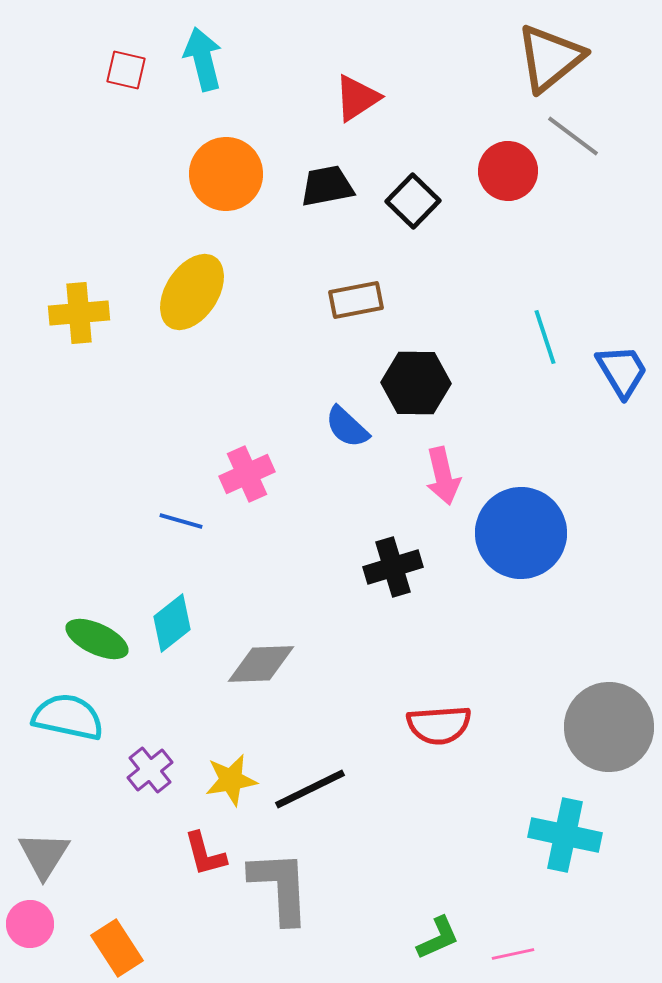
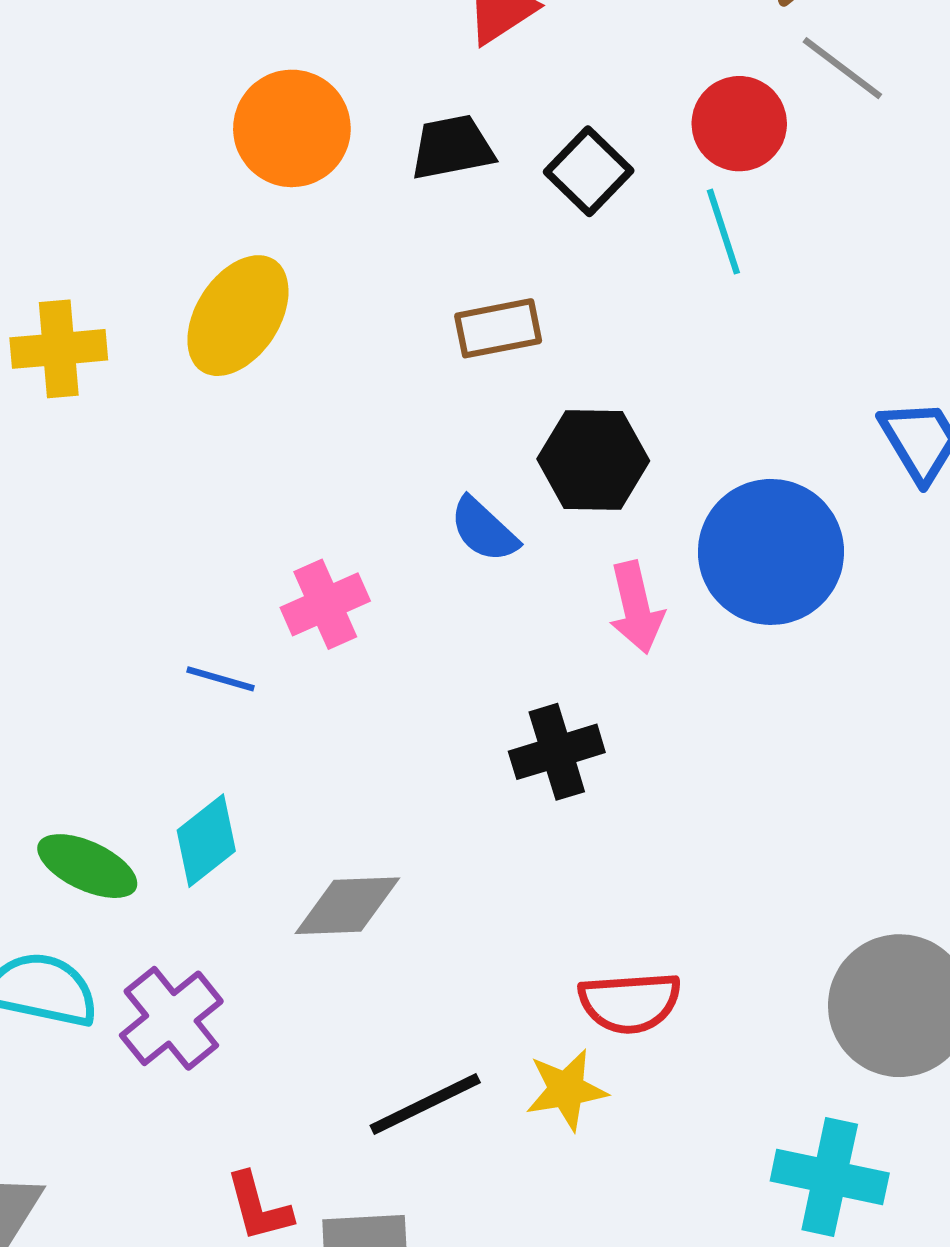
cyan line: (545, 337) -> (723, 232), moved
blue circle: (521, 533) -> (771, 552), moved
purple cross: (150, 770) -> (171, 1018), moved, size x1.4
yellow star: (231, 780) -> (566, 1090), moved

